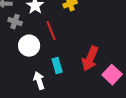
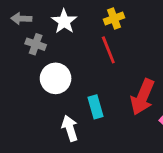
red line: (51, 31) -> (108, 50), moved

